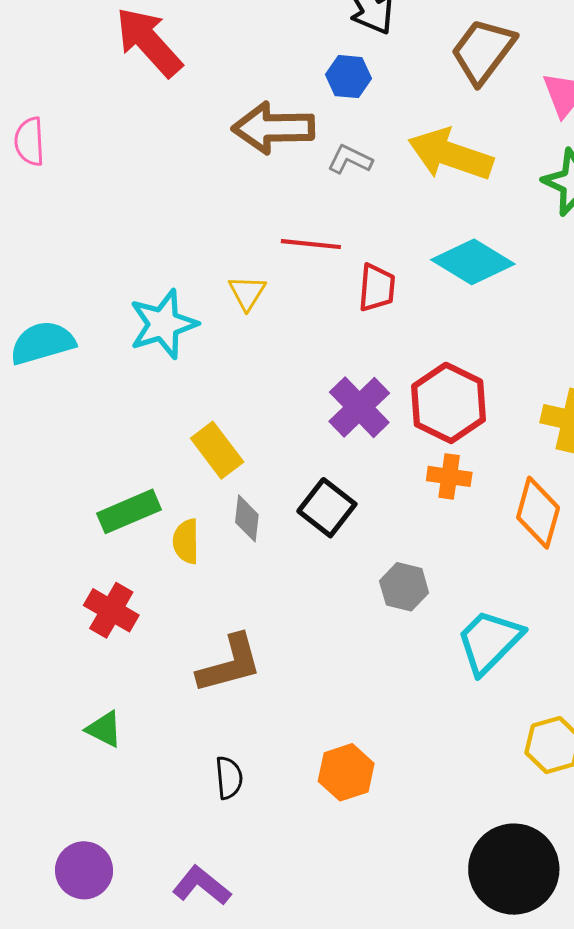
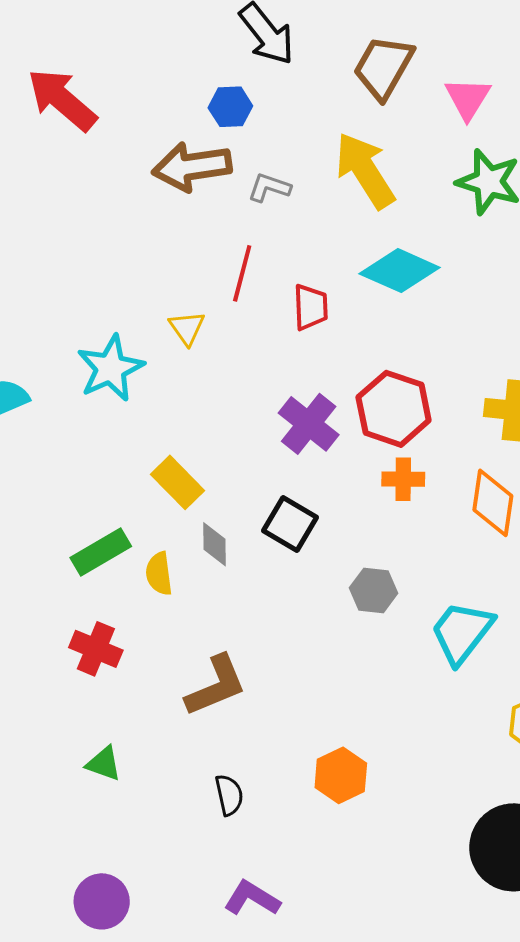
blue hexagon: (349, 77) -> (230, 107), moved
yellow arrow: (451, 154) -> (365, 170), turned 46
red line: (311, 244) -> (242, 273), turned -74
purple L-shape: (202, 886) -> (252, 898), moved

